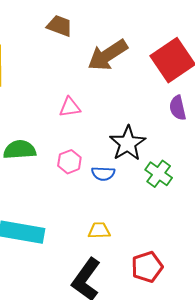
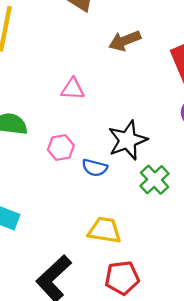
brown arrow: (108, 55) -> (125, 41), size x0.7
yellow trapezoid: (99, 231) -> (105, 230), moved, size x1.4

